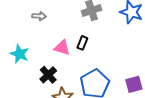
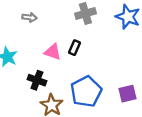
black cross: (48, 75) -> (37, 80), turned -30

